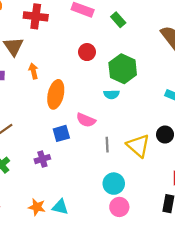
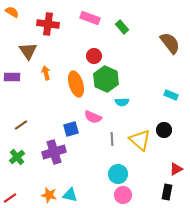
green hexagon: (123, 69) -> (106, 79), moved
orange ellipse: (56, 94) -> (76, 84), moved, turned -30
cyan semicircle: (112, 94) -> (122, 102), moved
purple cross: (42, 159) -> (54, 152), size x1.6

